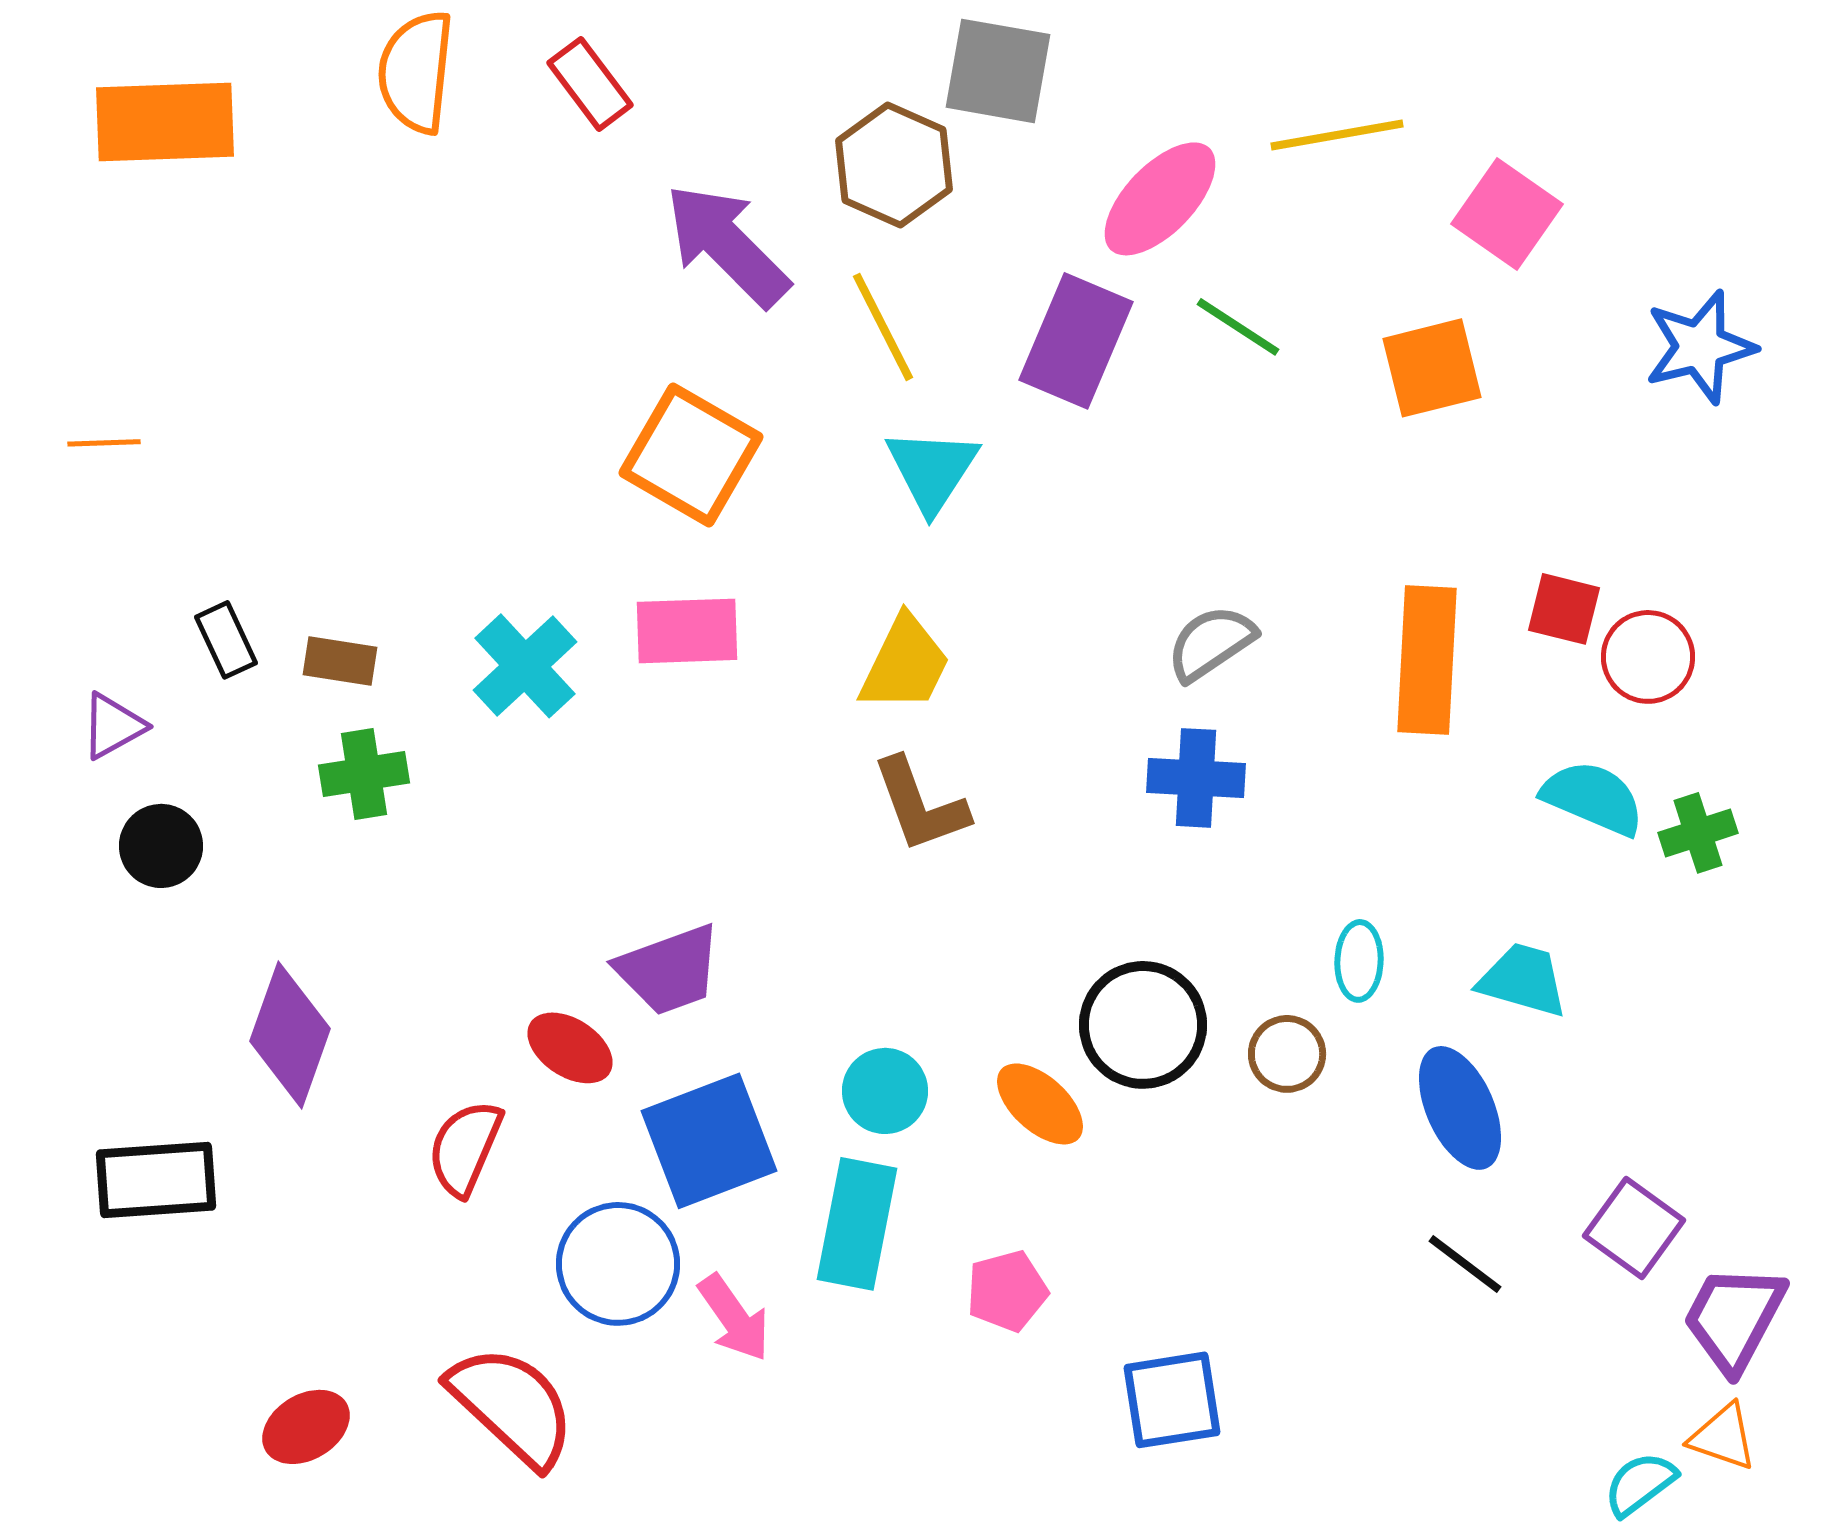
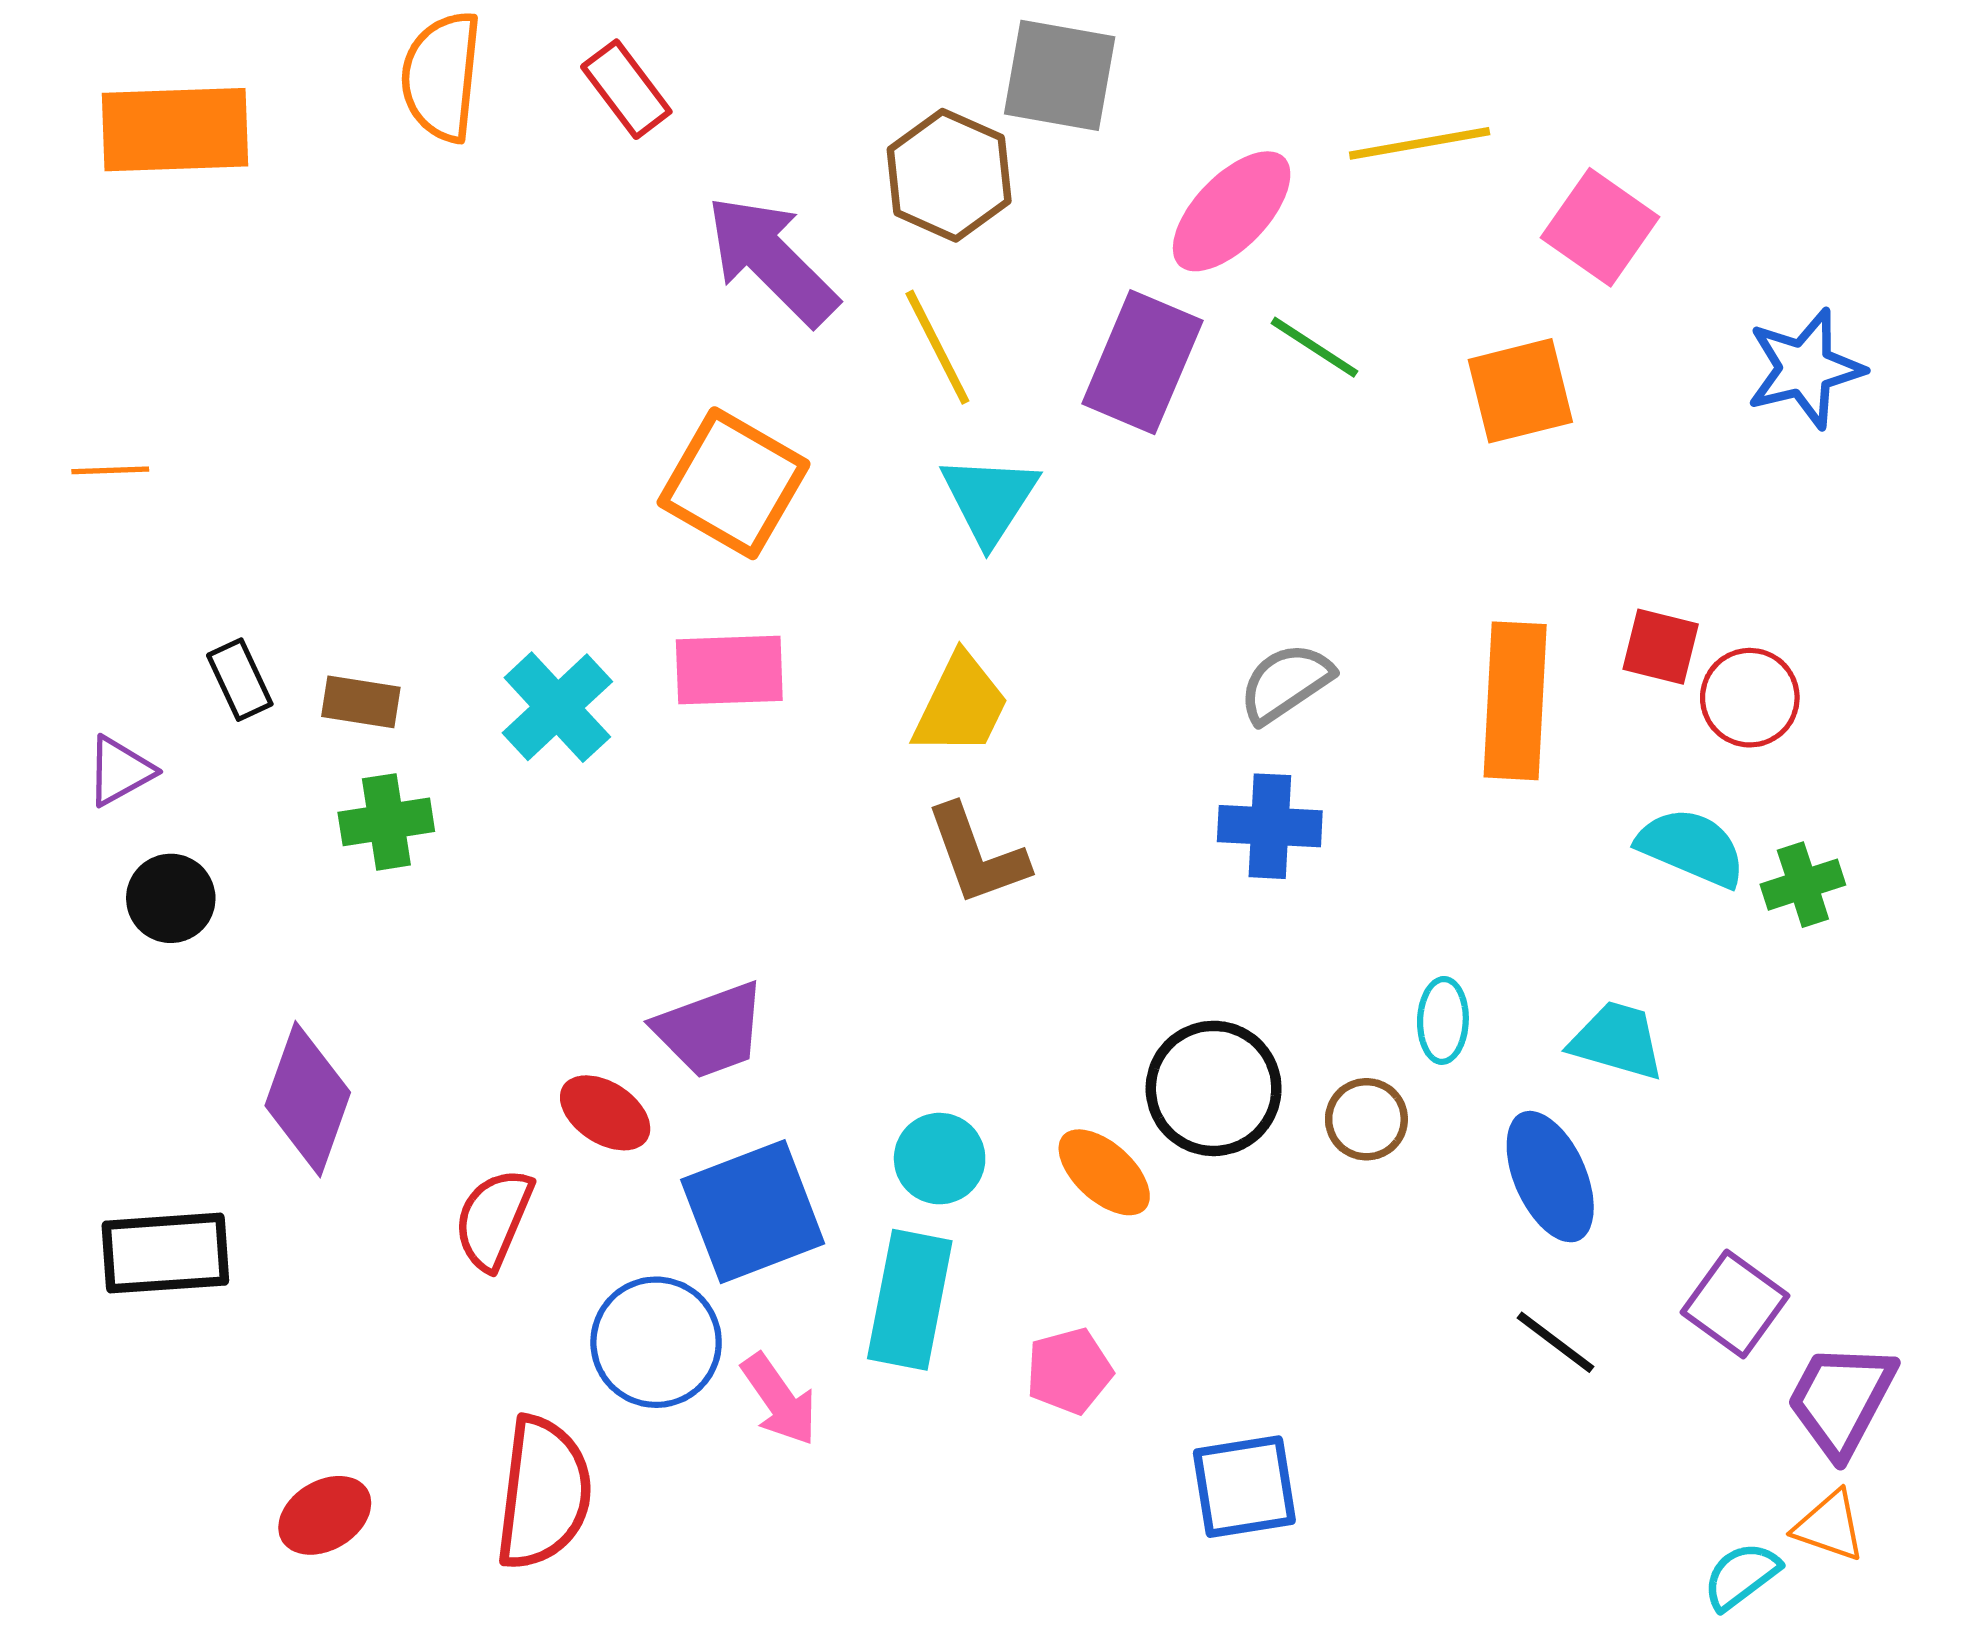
red semicircle: (512, 1406) -> (543, 1493), turned 54

